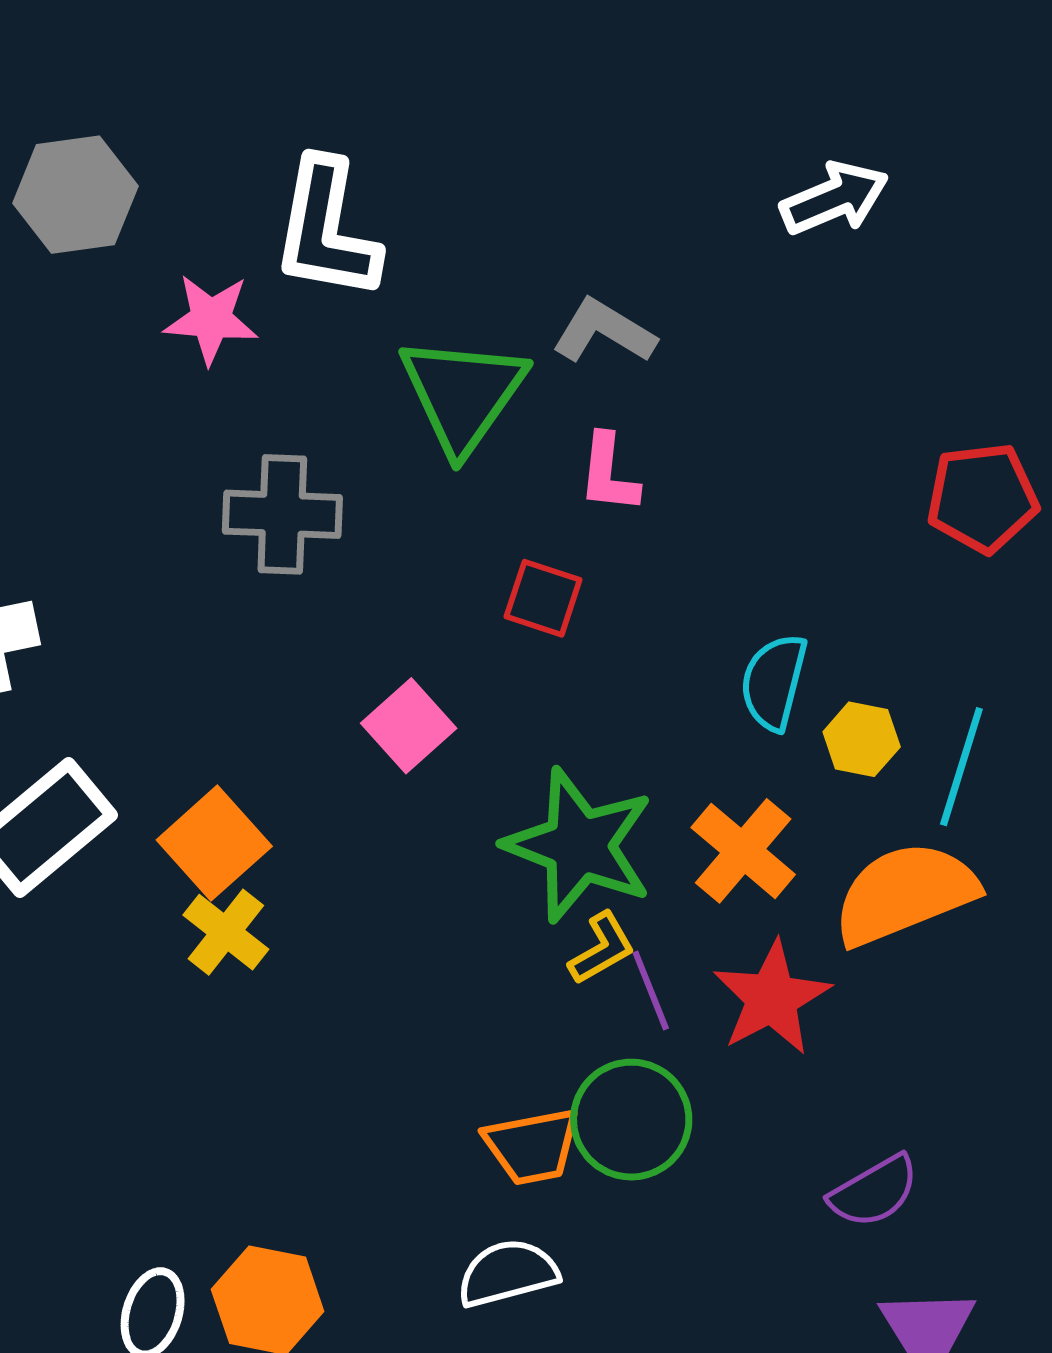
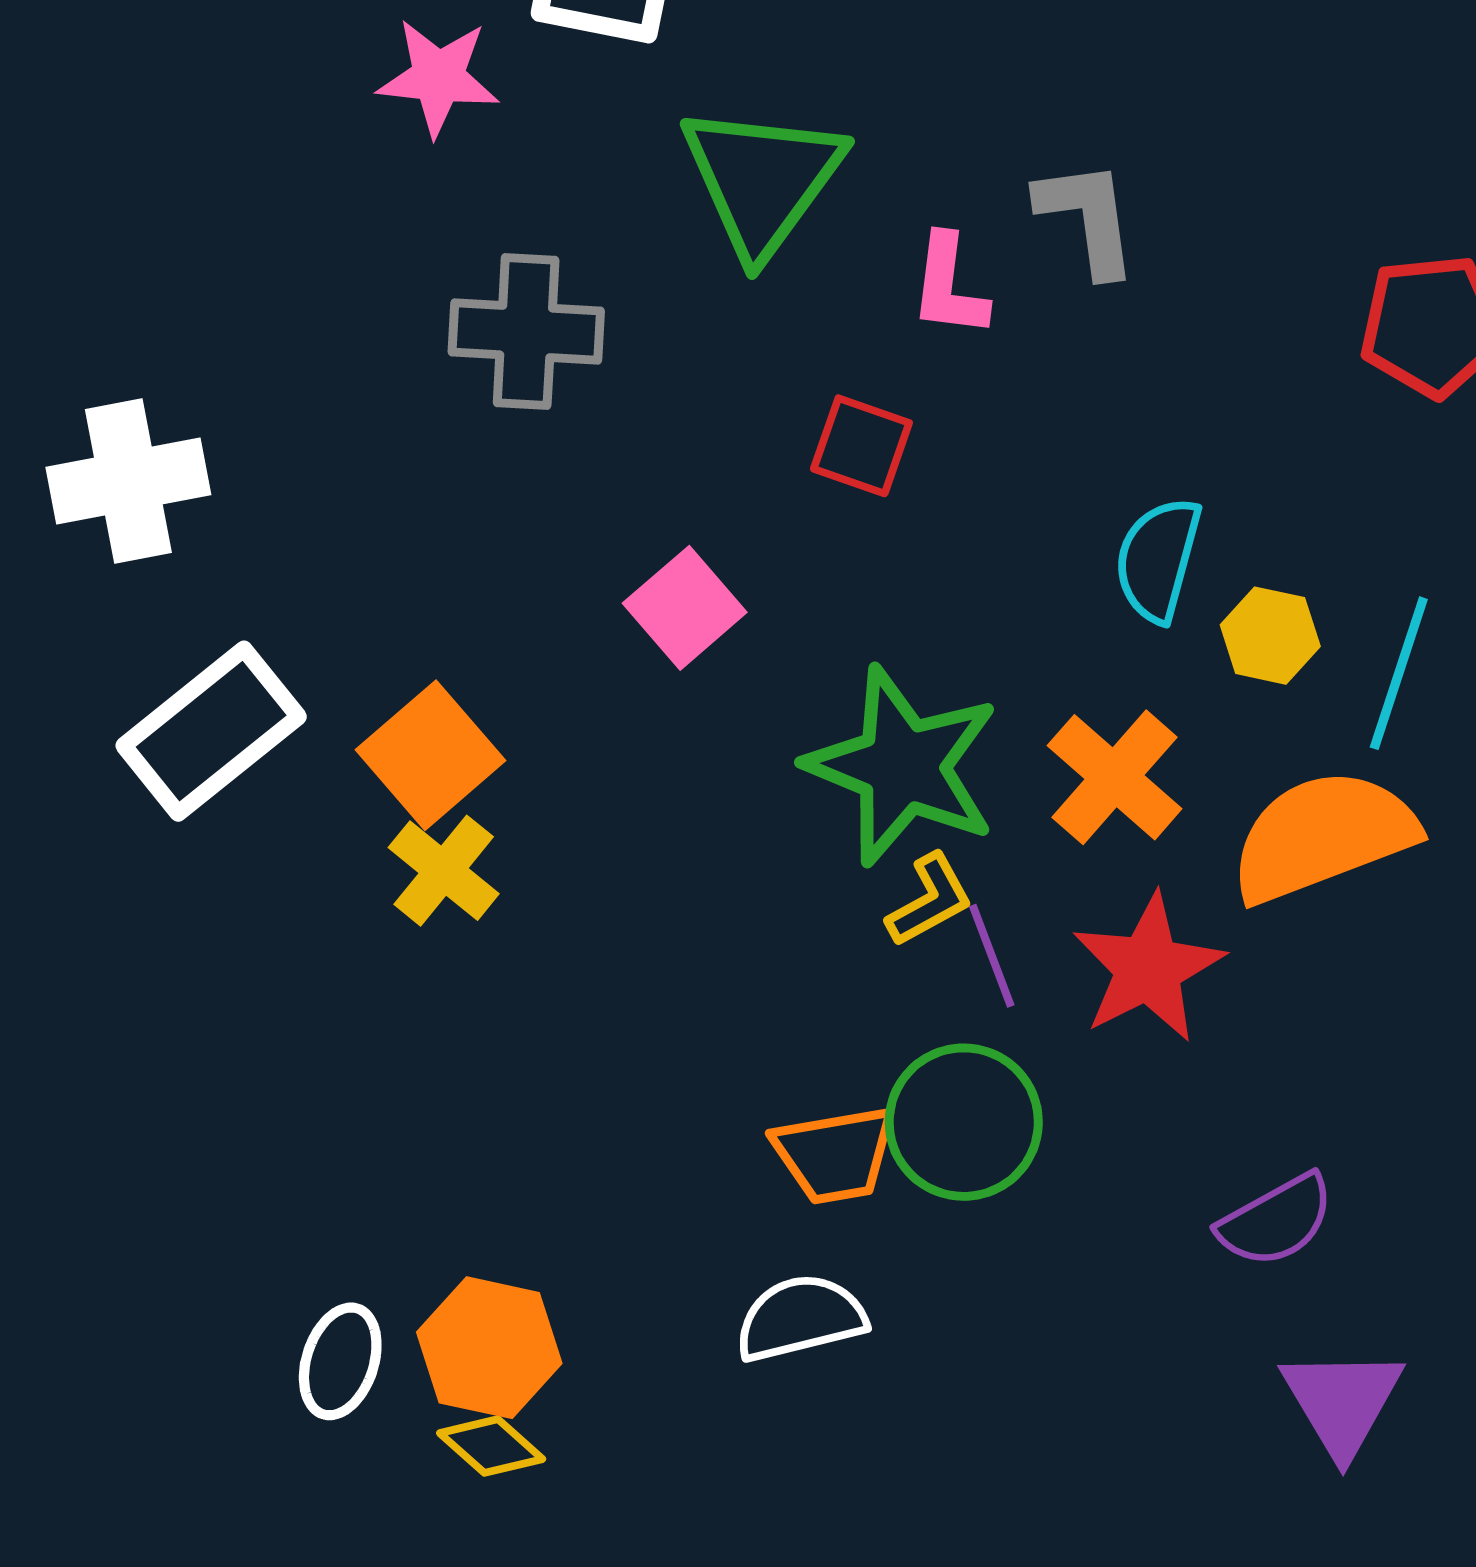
gray L-shape: (604, 331) -> (1087, 218), moved, turned 50

